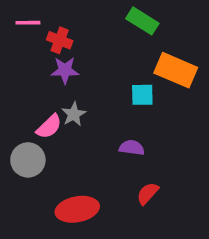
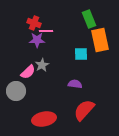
green rectangle: (142, 21) -> (89, 19), moved, turned 36
pink line: (28, 23) -> (46, 31), moved
orange rectangle: (176, 70) -> (100, 40), turned 55
red semicircle: (148, 193) -> (84, 110), size x1.6

